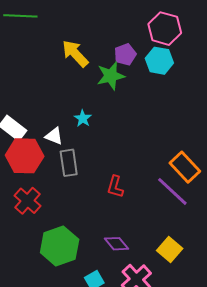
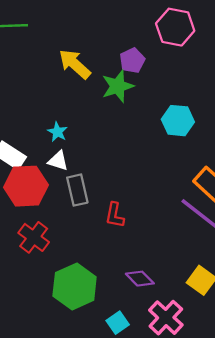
cyan hexagon: (159, 61) -> (178, 121), moved
cyan star: (83, 118) -> (57, 132), moved
red L-shape: (115, 187) -> (115, 215), moved

